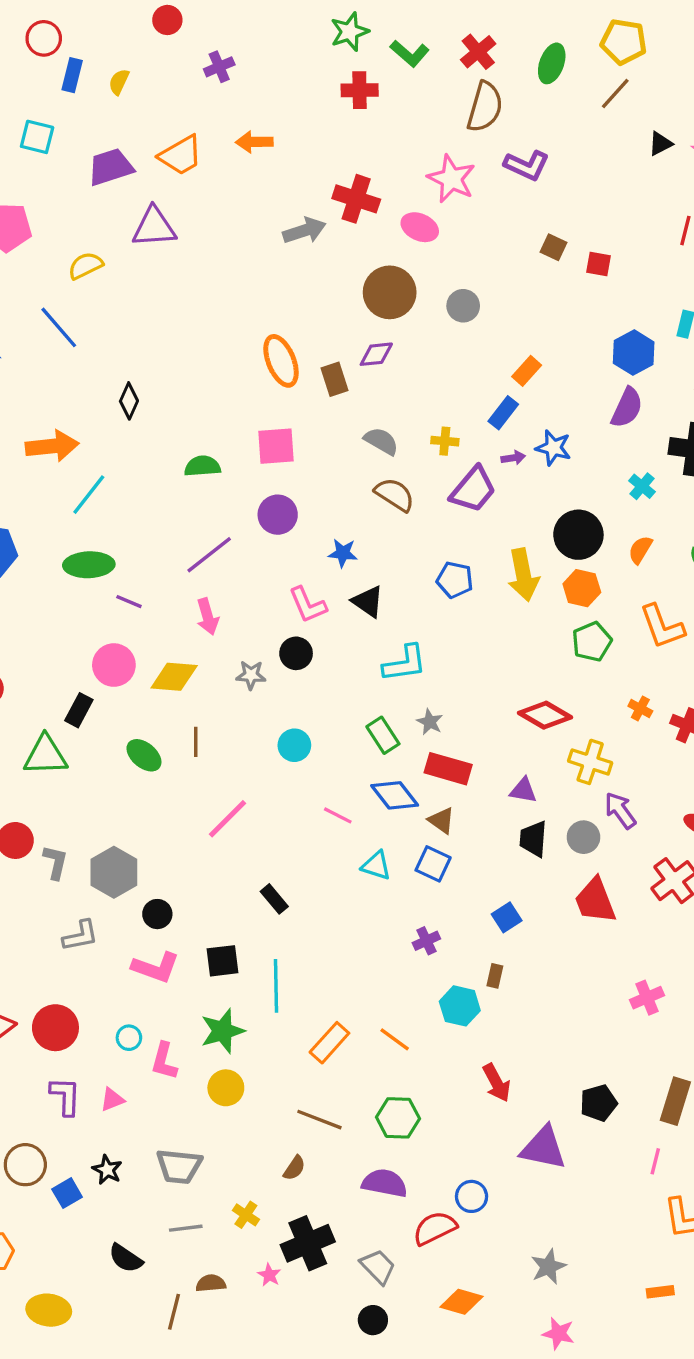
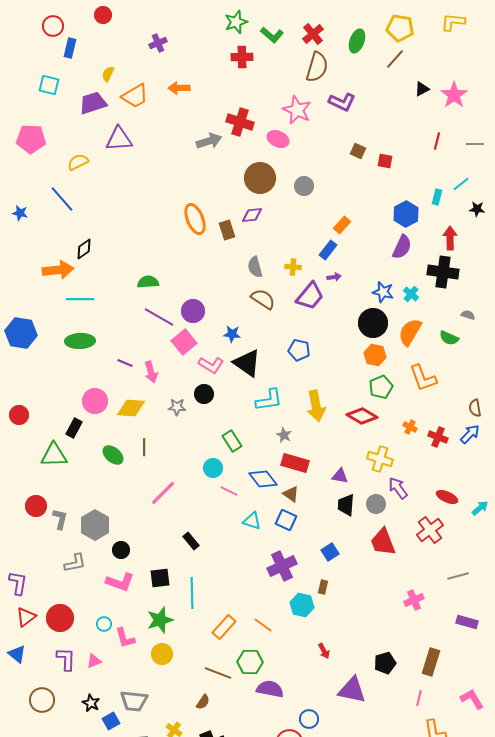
red circle: (167, 20) -> (103, 15), moved
yellow semicircle: (119, 82) -> (108, 74), moved
black diamond: (129, 401) -> (84, 249), moved, turned 30
gray semicircle: (381, 441) -> (255, 267), turned -135
pink square: (276, 446) -> (184, 342), moved, turned -35
blue star: (553, 448) -> (383, 292), moved
cyan line: (89, 495) -> (80, 299), turned 52
orange semicircle: (640, 550) -> (410, 332), size x1.6
purple line: (209, 555) -> (159, 317), moved, turned 68
yellow arrow: (523, 575) -> (316, 406), moved
purple line: (129, 602) -> (125, 363), moved
black triangle: (368, 602) -> (247, 363), size x1.4
pink L-shape: (308, 605) -> (211, 365), turned -35
red diamond: (545, 715) -> (362, 416), moved
green rectangle: (383, 735) -> (232, 441), moved
cyan circle: (294, 745) -> (213, 468), moved
purple cross: (426, 941) -> (282, 566), size x1.8
pink L-shape: (164, 1061) -> (125, 638), turned -30
red arrow: (497, 1083) -> (324, 651), size x0.7
green hexagon: (398, 1118) -> (250, 662), moved
purple semicircle: (385, 1183) -> (270, 689), moved
blue square: (67, 1193) -> (111, 721), moved

